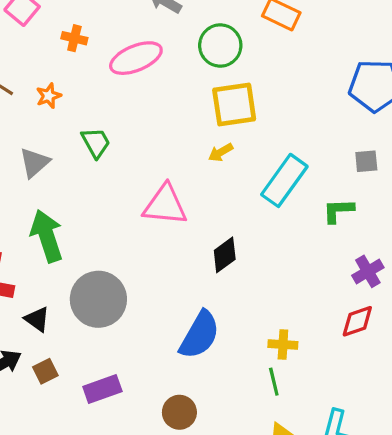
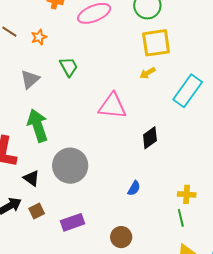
blue semicircle: (200, 335) -> (134, 188), size x0.5

